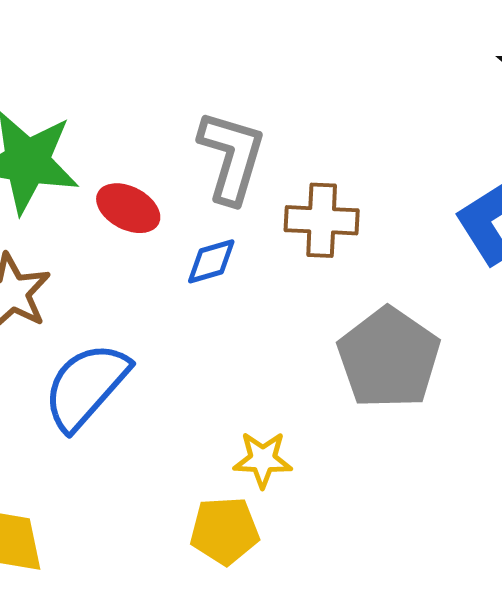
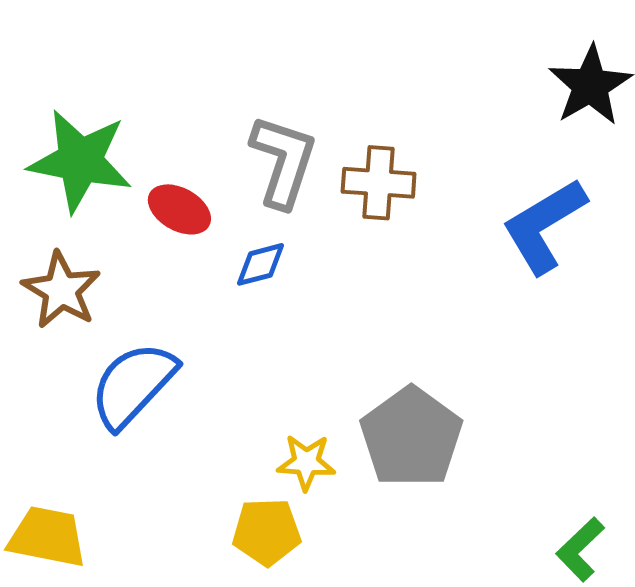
brown cross: (322, 220) -> (379, 183), moved
gray pentagon: (389, 358) -> (411, 437), moved

